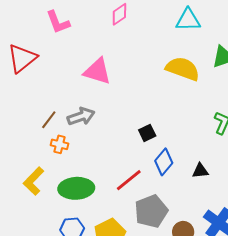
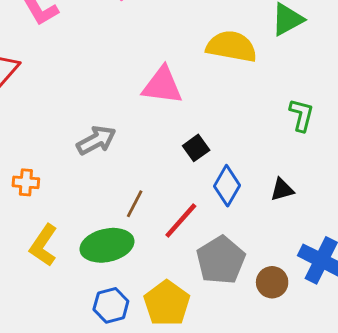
pink triangle: (97, 71) -> (162, 85), moved
brown line: (49, 120) -> (135, 204), moved
orange cross: (60, 144) -> (26, 182), moved

